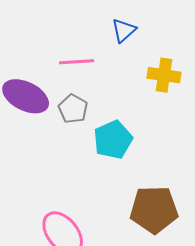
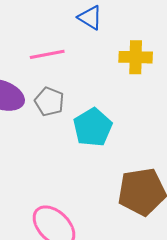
blue triangle: (124, 30) -> (90, 18), turned -40

